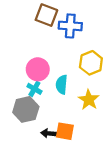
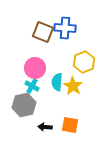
brown square: (46, 15) -> (43, 32), moved
yellow star: (89, 100) -> (73, 86), moved
orange square: (65, 131) -> (70, 125), moved

